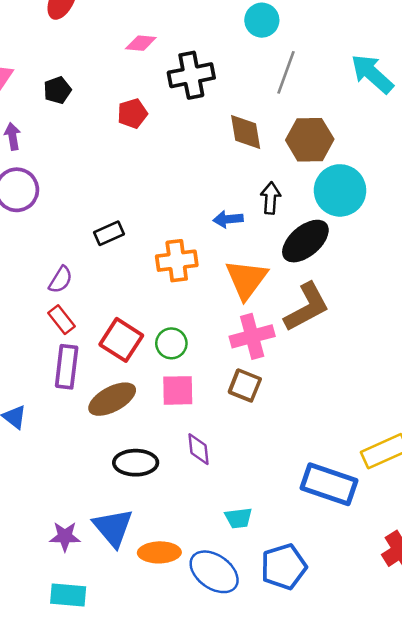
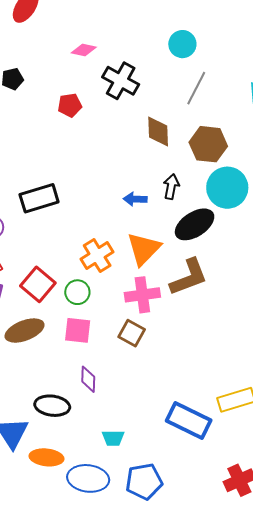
black cross: (191, 75) -> (121, 81), turned 33
black rectangle: (109, 233) -> (39, 198), size x1.6
orange cross: (177, 261) -> (97, 256), moved, turned -32
black ellipse: (136, 463) -> (52, 406), moved
blue ellipse: (214, 572) -> (88, 478), turned -36

